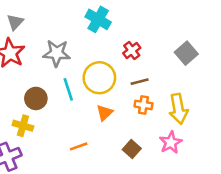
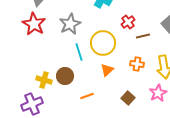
gray star: (57, 53) -> (70, 24), turned -30
brown line: (140, 82) -> (143, 36), moved
brown circle: (36, 98) -> (65, 76), moved

